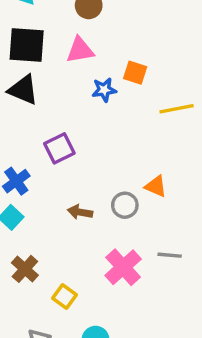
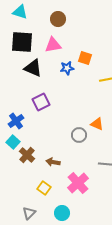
black triangle: (23, 90) -> (33, 68), moved
brown arrow: (80, 212) -> (53, 162), moved
pink cross: (123, 267) -> (78, 183), moved
brown cross: (25, 269) -> (27, 155), moved

